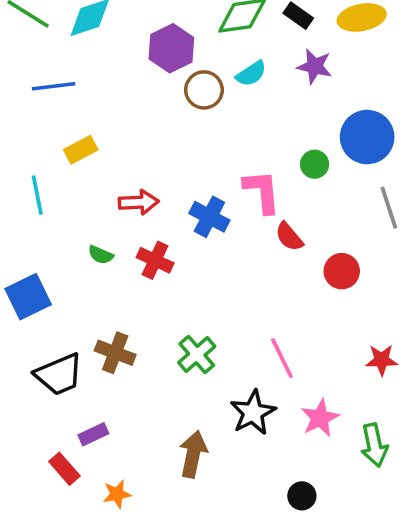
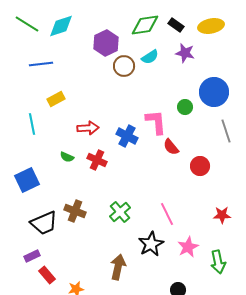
purple rectangle: (93, 434) -> (32, 256), moved

